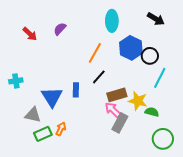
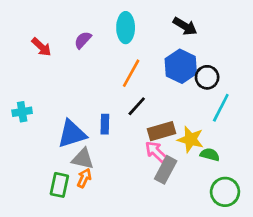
black arrow: (156, 19) -> (185, 26), moved
cyan ellipse: (112, 21) -> (126, 28), moved
blue triangle: (52, 97) -> (72, 134), turned 45
gray triangle: (33, 115) -> (83, 159), moved
green rectangle: (43, 134) -> (59, 185), turned -54

